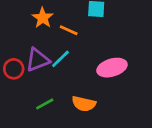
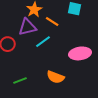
purple triangle: (38, 60) -> (27, 27), moved
green line: (45, 104) -> (20, 81), moved

